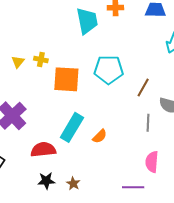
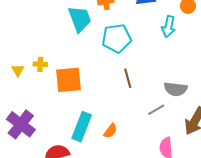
cyan pentagon: (109, 70) -> (117, 38), moved
brown line: (143, 88) -> (128, 78), moved, turned -36
gray line: (148, 123) -> (156, 110), turned 66

